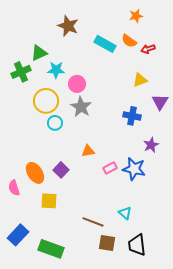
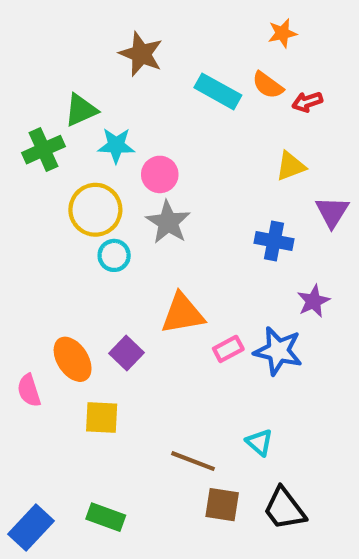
orange triangle: (88, 151) -> (183, 314), size x1.6
blue rectangle: (18, 235) -> (31, 528), moved
black trapezoid: (137, 245) -> (284, 509), turned -30
green rectangle: (51, 249) -> (106, 517), size x0.7

